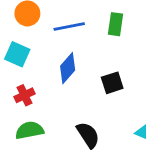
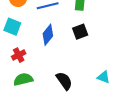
black square: (112, 83) -> (80, 32), moved

